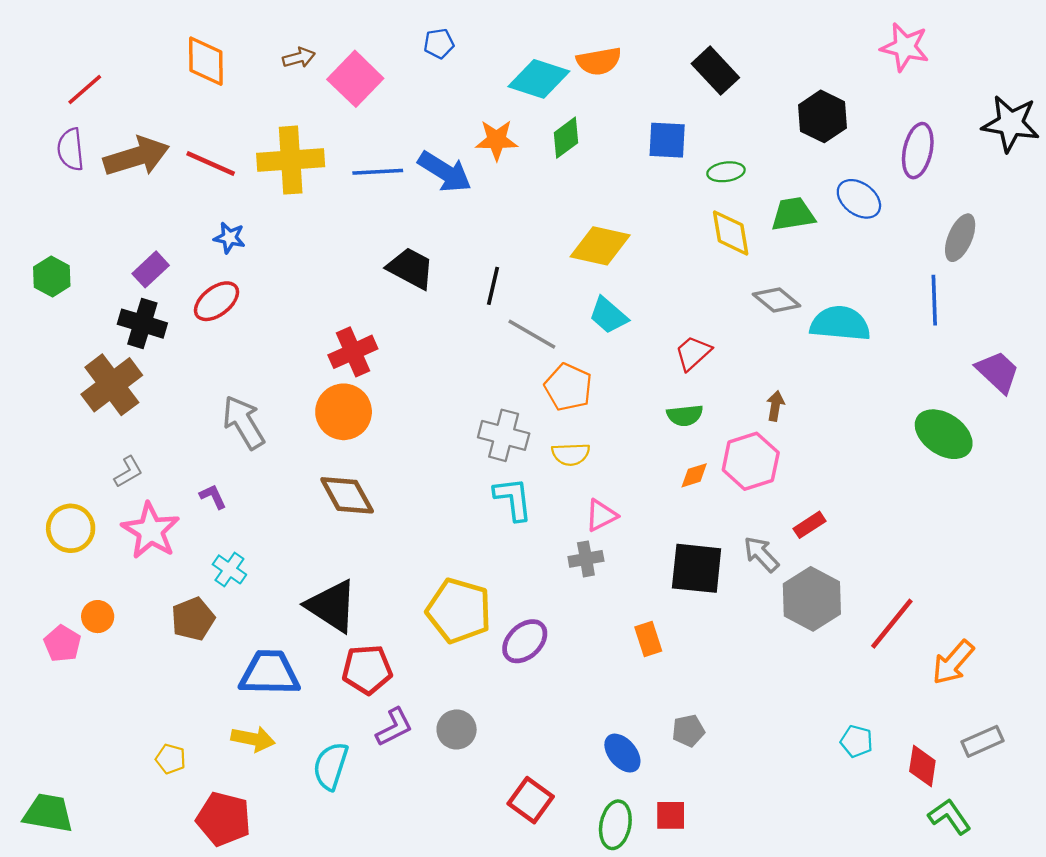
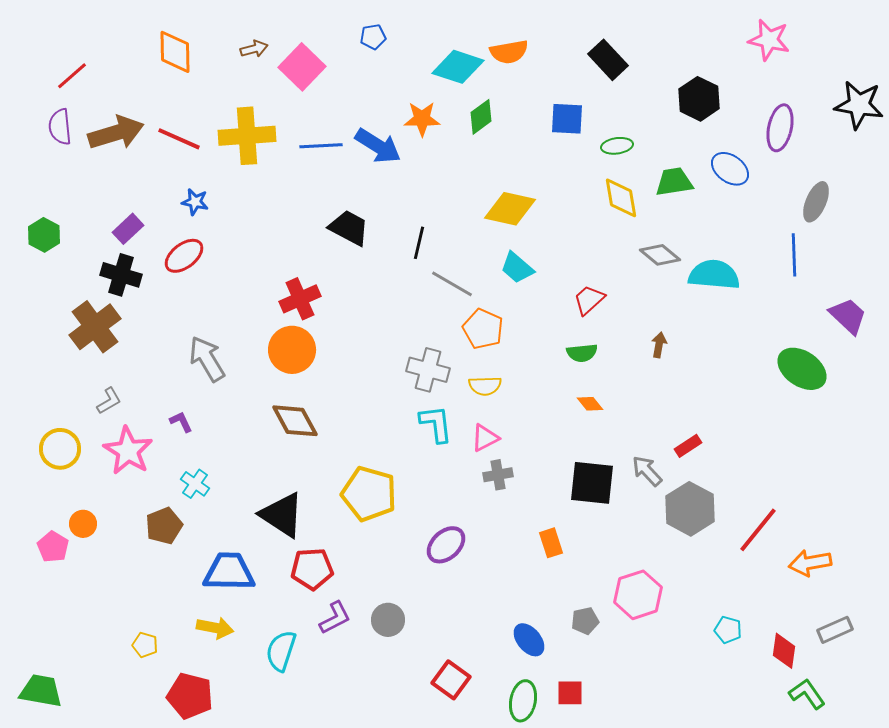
pink hexagon: (751, 461) -> (638, 595), moved
orange diamond: (694, 475) -> (590, 404), turned 68
pink triangle: (601, 515) -> (485, 438), moved
yellow pentagon: (459, 611) -> (369, 494), moved
orange arrow: (953, 662) -> (810, 563), turned 39

